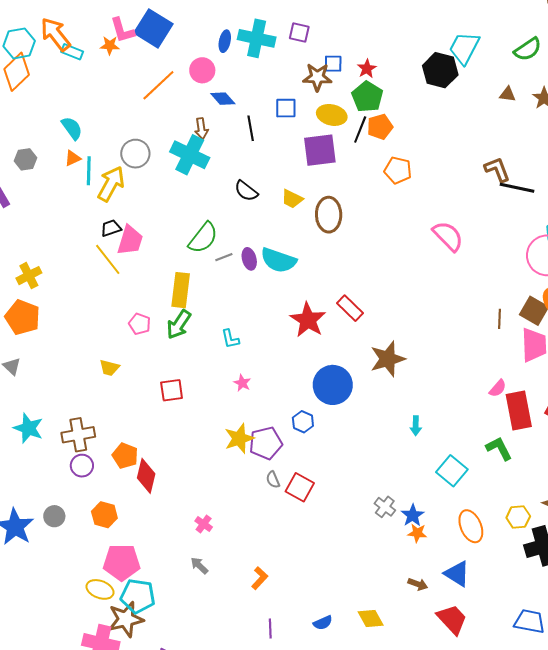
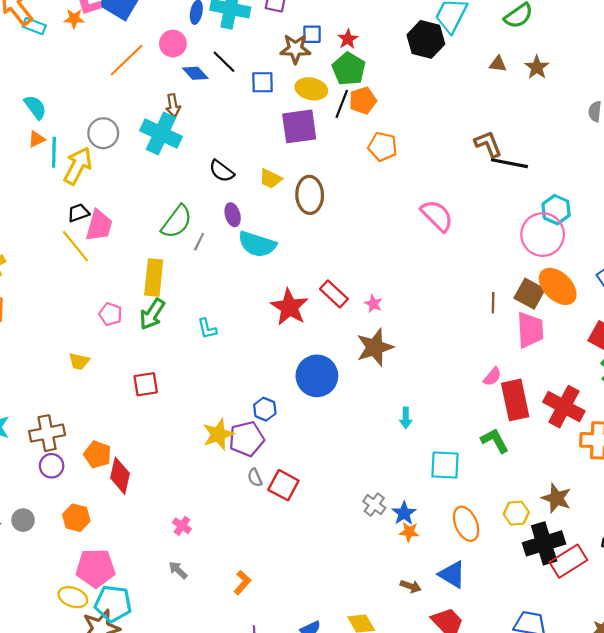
black line: (251, 128) -> (224, 62), moved, turned -35
gray line: (224, 257) -> (199, 242), turned -42
purple ellipse: (249, 259) -> (233, 215), moved
pink star: (242, 383) -> (373, 304), moved
blue hexagon: (303, 422) -> (265, 409), moved
cyan square: (452, 471) -> (445, 465), turned -36

